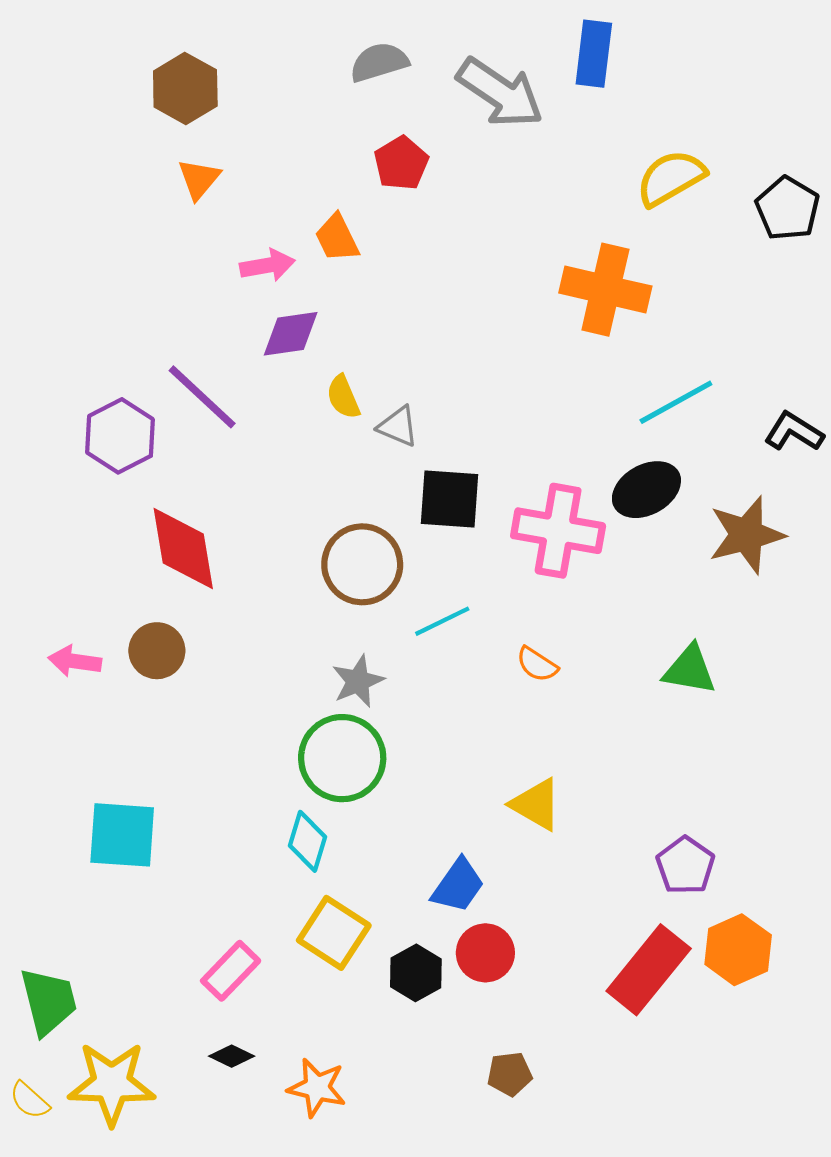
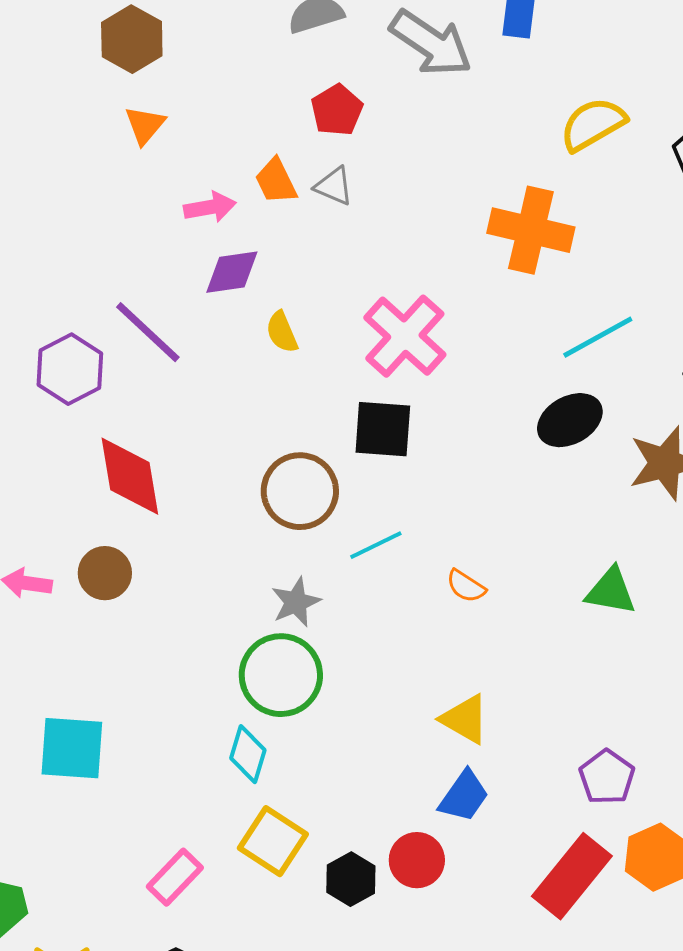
gray triangle: (398, 426) -> (334, 186), moved
pink cross: (558, 531) -> (405, 336), moved, turned 32
blue trapezoid: (458, 885) -> (464, 796), moved

